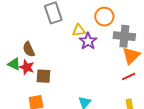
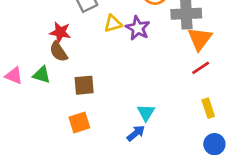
yellow triangle: (79, 30) -> (113, 24), moved
red star: (27, 67) -> (60, 32), moved

